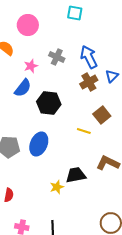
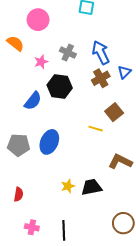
blue semicircle: (23, 88) -> (33, 101), moved
black hexagon: (49, 103) -> (60, 86), moved
black trapezoid: (76, 175) -> (91, 187), moved

